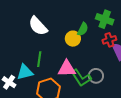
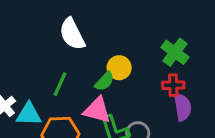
green semicircle: (83, 29) -> (105, 81), moved
cyan triangle: (25, 72) -> (29, 114), moved

